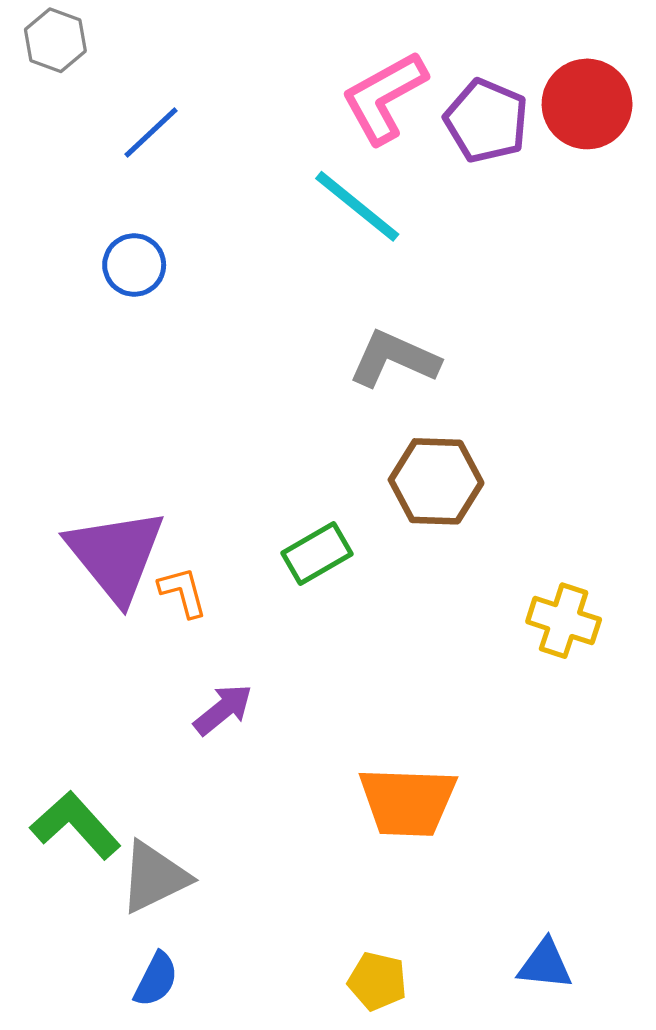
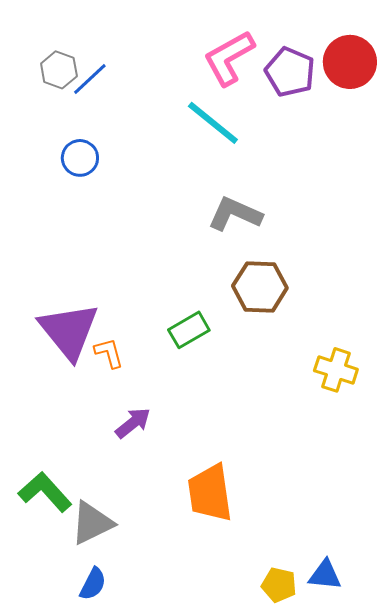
gray hexagon: (55, 40) -> (59, 70), moved
orange trapezoid: (408, 802) -> (210, 493), moved, turned 80
yellow pentagon: (377, 981) -> (279, 585), moved

